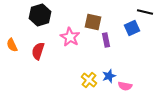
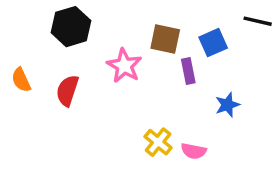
blue square: (132, 28) -> (213, 43), moved
blue star: (109, 76) -> (227, 105), moved
pink semicircle: (125, 86) -> (194, 151), moved

